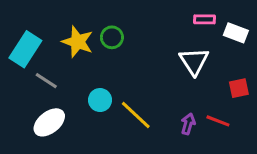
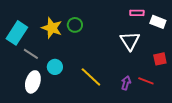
cyan circle: (100, 100) -> (55, 67), moved
white ellipse: (49, 122) -> (33, 82), turned -35

